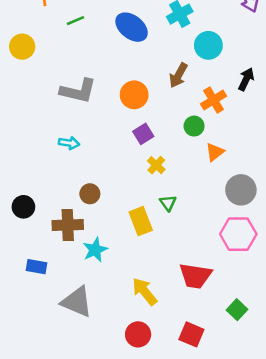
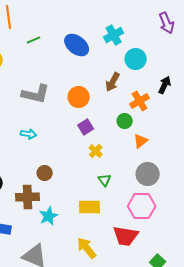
gray circle: (241, 190) -> (148, 174), moved
yellow rectangle: (141, 221) -> (90, 207), moved, turned -70
pink hexagon: (238, 234) -> (142, 206), moved

